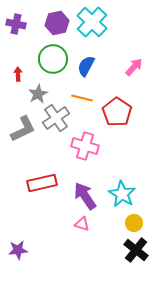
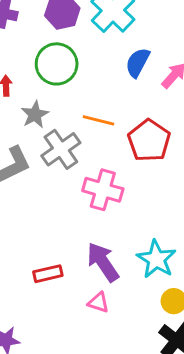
blue semicircle: (86, 66) -> (138, 63), moved
red rectangle: (42, 183) -> (48, 274), moved, size x0.7

